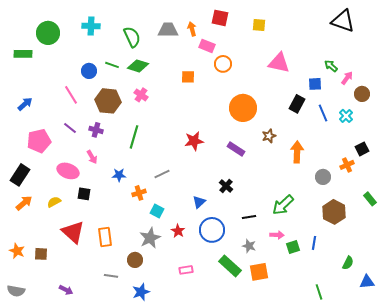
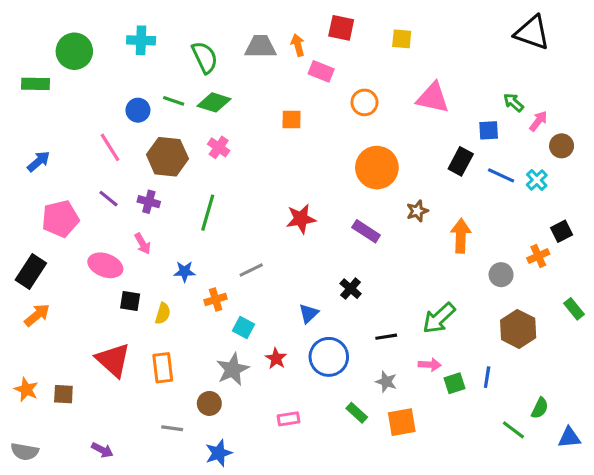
orange circle: (223, 64) -> (364, 102), moved
blue line: (323, 113) -> (501, 175), turned -42
yellow semicircle: (54, 202) -> (163, 313), moved, turned 136
green rectangle: (230, 266) -> (357, 413), size x0.6
green line: (319, 292) -> (513, 430), moved, turned -35

